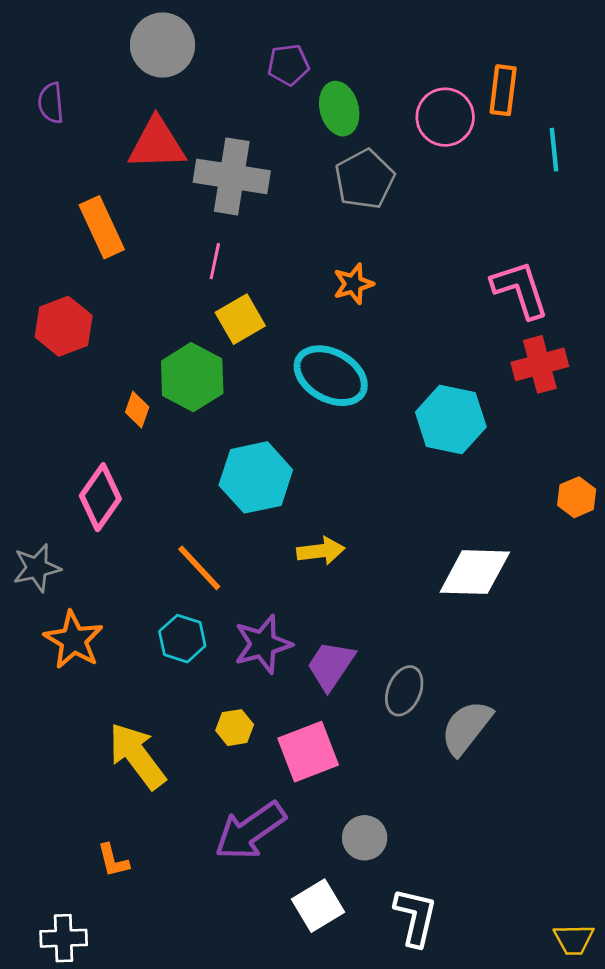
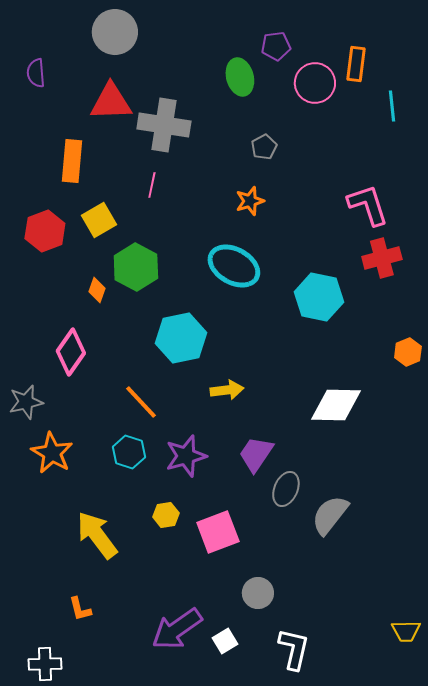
purple pentagon: (288, 65) -> (276, 46), moved
gray pentagon: (365, 179) -> (264, 147), moved, size x0.6
orange rectangle: (102, 227) -> (72, 161), turned 30
yellow square: (240, 319) -> (99, 220), moved
purple trapezoid: (331, 665) -> (256, 454), moved
purple arrow: (250, 831) -> (177, 629), moved
white square: (318, 906) -> (225, 641), size x0.7
yellow trapezoid: (574, 940) -> (406, 631), moved

